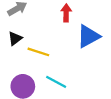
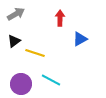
blue triangle: (88, 36) -> (80, 39), size x0.7

